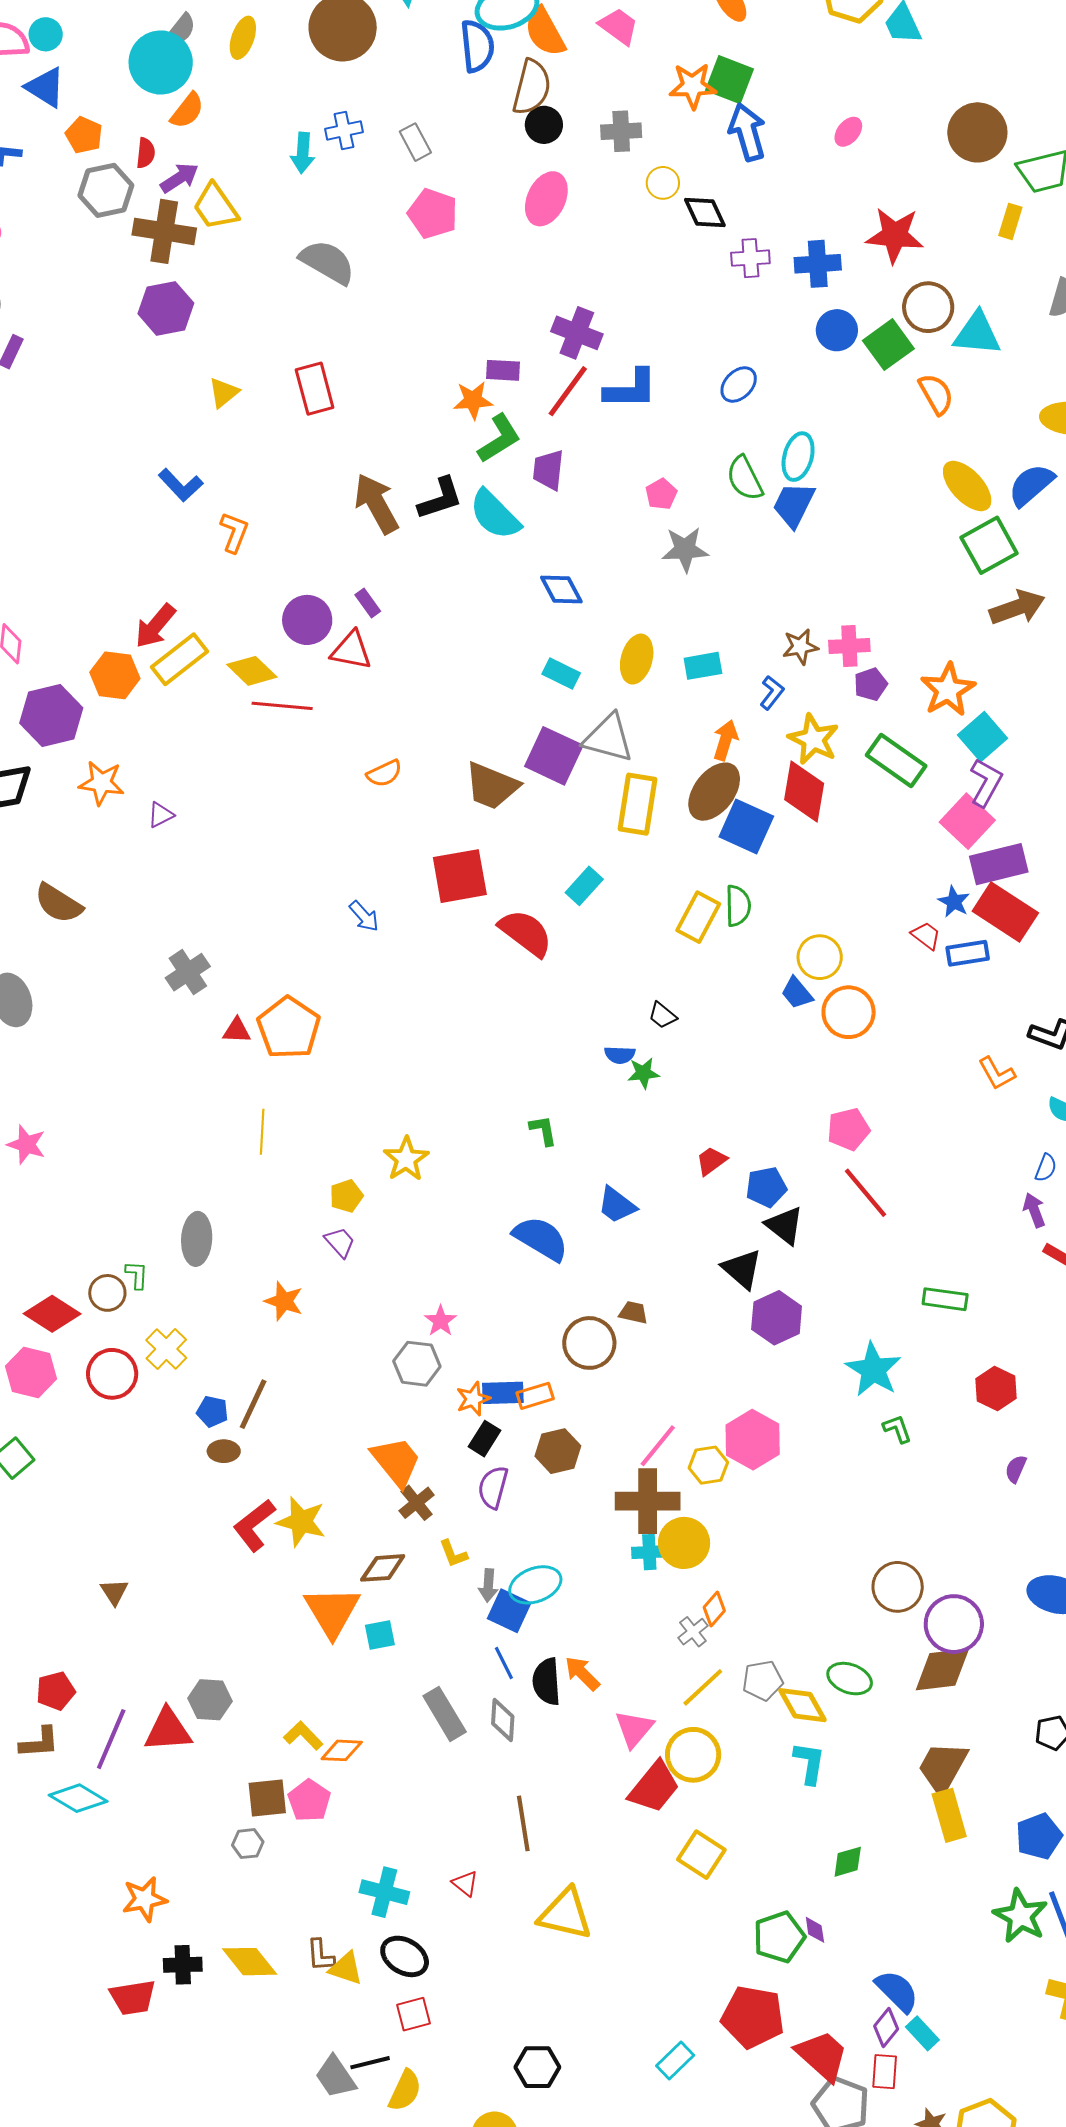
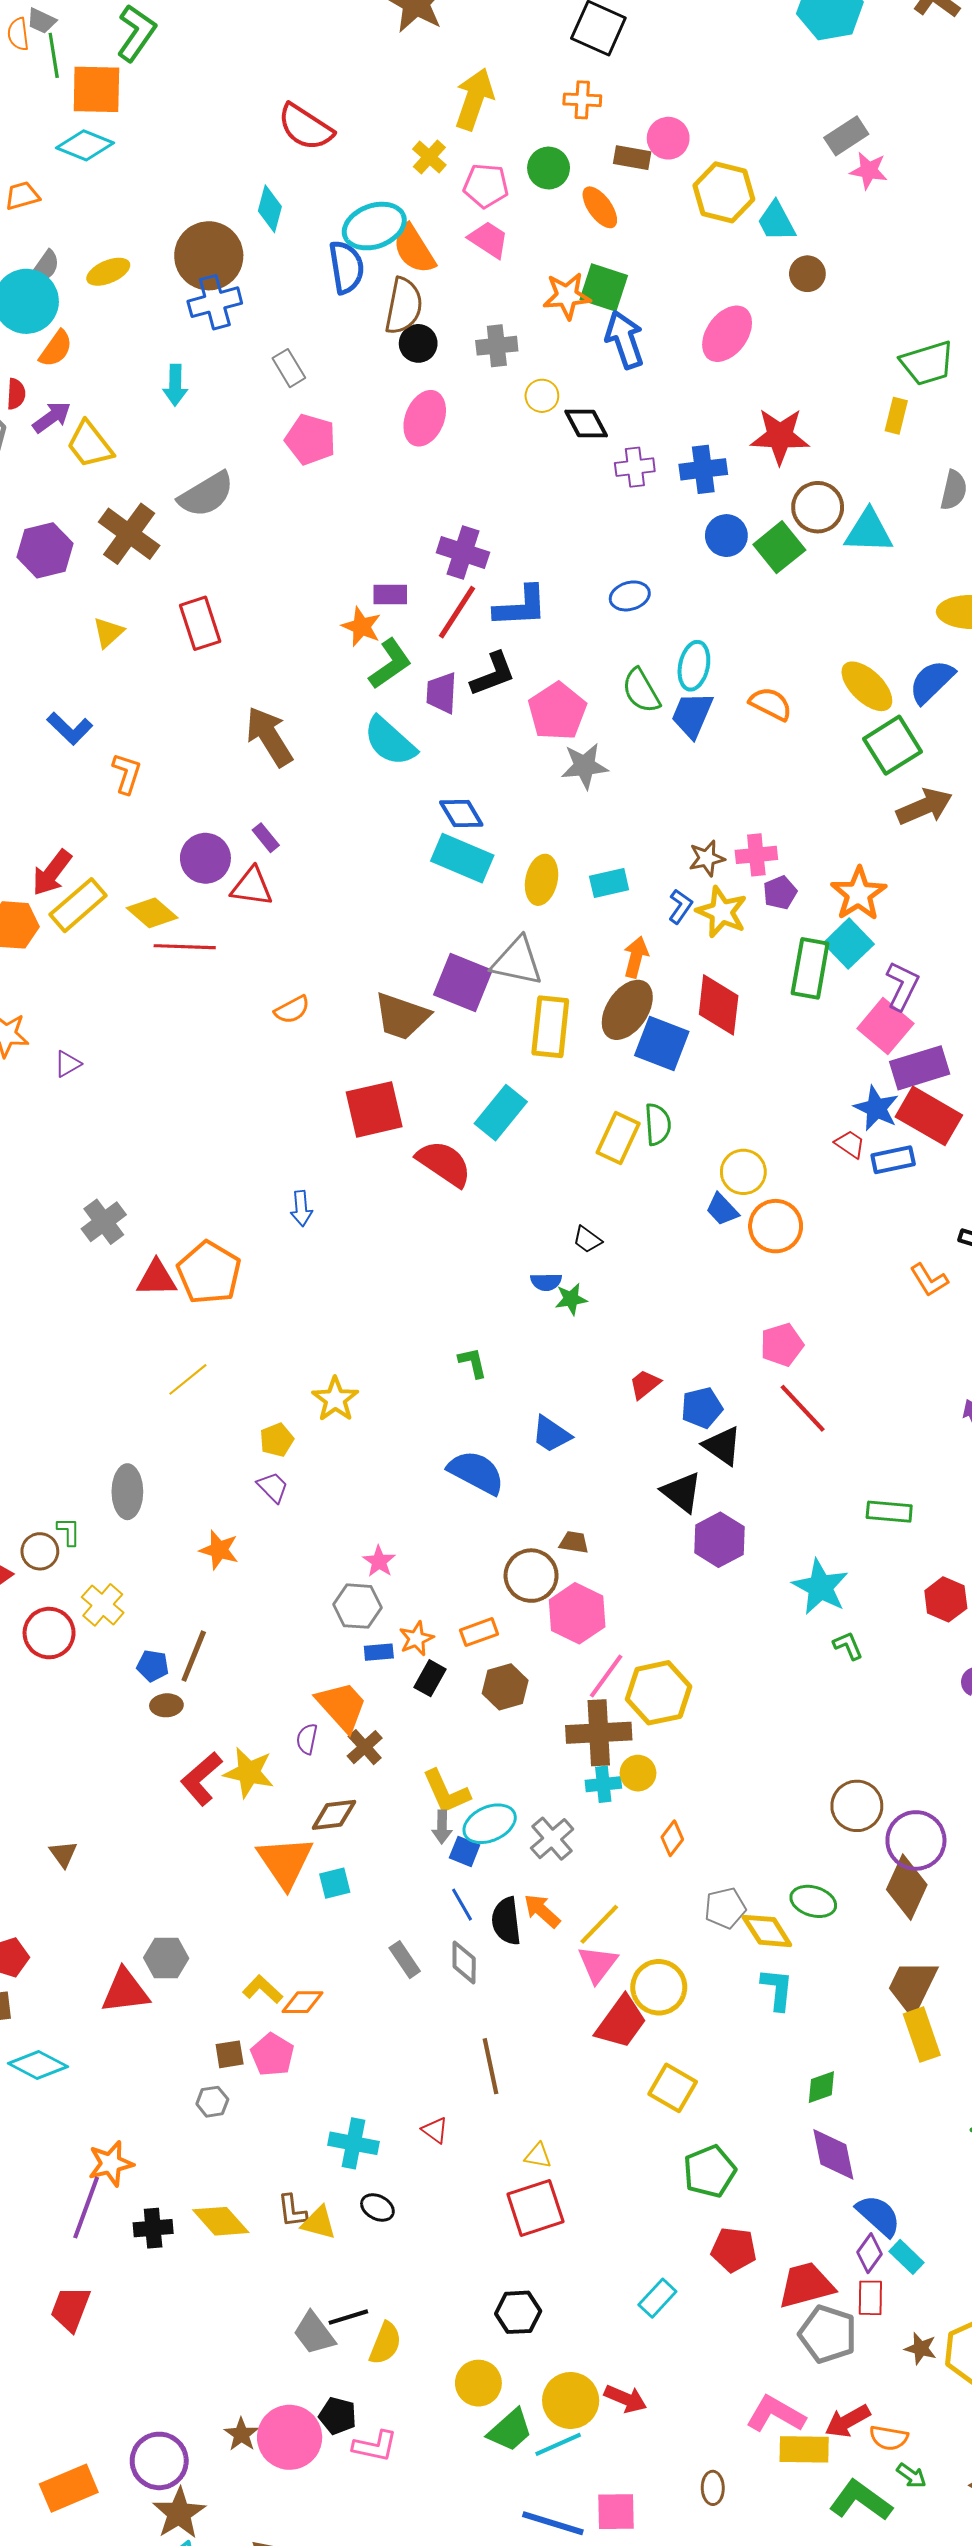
yellow ellipse: (243, 38) -> (108, 272), turned 51
blue cross: (344, 130) -> (215, 302), moved, size x1.4
pink ellipse: (848, 132) -> (727, 334), size x1.8
brown circle: (977, 132) -> (807, 274), moved, size x0.6
brown cross: (164, 231) -> (129, 534), moved, turned 30
gray semicircle: (327, 262) -> (206, 494), turned 122
blue ellipse: (739, 385) -> (630, 596), turned 33
orange semicircle: (936, 394) -> (771, 704), moved, turned -30
orange star: (473, 400) -> (361, 627), turned 30
pink pentagon: (661, 494) -> (557, 711), size x1.8
black L-shape: (440, 498) -> (493, 674), moved
cyan rectangle: (561, 674) -> (462, 858), moved, size x1.6
cyan square: (982, 737) -> (849, 944), moved
yellow star: (813, 739) -> (722, 912), moved
green rectangle: (896, 760) -> (810, 968), turned 68
cyan rectangle: (584, 886) -> (501, 1113), size x1.4
blue star: (954, 902) -> (876, 1108), size x1.4
blue arrow: (364, 916) -> (301, 1209), moved, turned 40
red triangle: (237, 1031) -> (157, 1278), size x1.4
yellow line: (262, 1132) -> (188, 1379), turned 51
blue rectangle: (503, 1393) -> (379, 1652), moved, size x0.7
pink hexagon: (753, 1440) -> (577, 1613), moved
yellow hexagon: (708, 1465) -> (658, 1693), size x1.6
purple semicircle: (493, 1487) -> (307, 1739), moved, size x0.7
yellow circle: (684, 1543) -> (638, 1773), size x0.7
yellow L-shape: (453, 1554) -> (446, 1792), moved, size x1.6
blue square: (509, 1611) -> (465, 1851), size x0.7
gray cross: (693, 1632) -> (552, 1839), moved, size x1.4
brown diamond: (942, 1669) -> (907, 1887), turned -56
yellow line: (703, 1687) -> (599, 1924), moved
gray rectangle: (445, 1714) -> (405, 1960), size x0.7
purple line: (111, 1739) -> (86, 2208), moved
brown square: (267, 1798) -> (230, 2054), size x0.7
yellow triangle: (565, 1914) -> (538, 2156), size x0.5
purple diamond: (815, 1930) -> (833, 2154), moved, size x2.0
green pentagon: (779, 1937) -> (710, 2171), moved
black ellipse: (405, 1956) -> (377, 2207), size x0.7
red trapezoid: (133, 1997) -> (70, 2309), moved, turned 123
red square: (413, 2014) -> (535, 2208), moved, size x1.6
red pentagon: (753, 2017) -> (734, 2250), size x0.7
red trapezoid: (822, 2056) -> (806, 2285), turned -54

